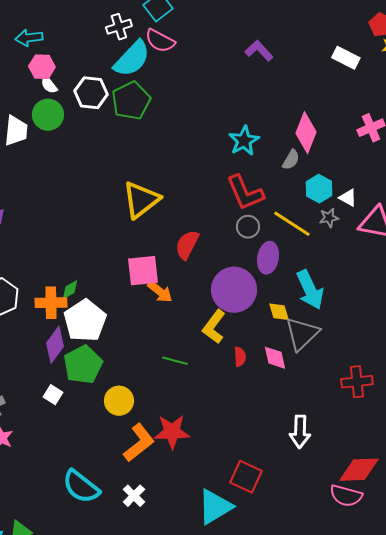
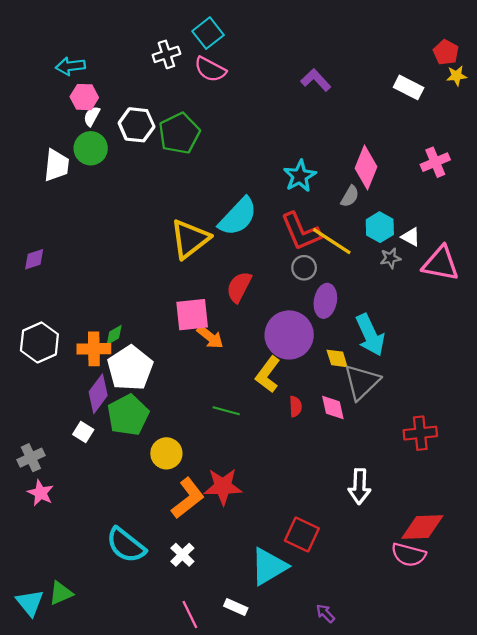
cyan semicircle: (132, 59) -> (238, 217), moved
white semicircle: (49, 85) -> (92, 116), turned 66
yellow line: (292, 224) -> (332, 241), moved
white square: (53, 395) -> (83, 432), moved

